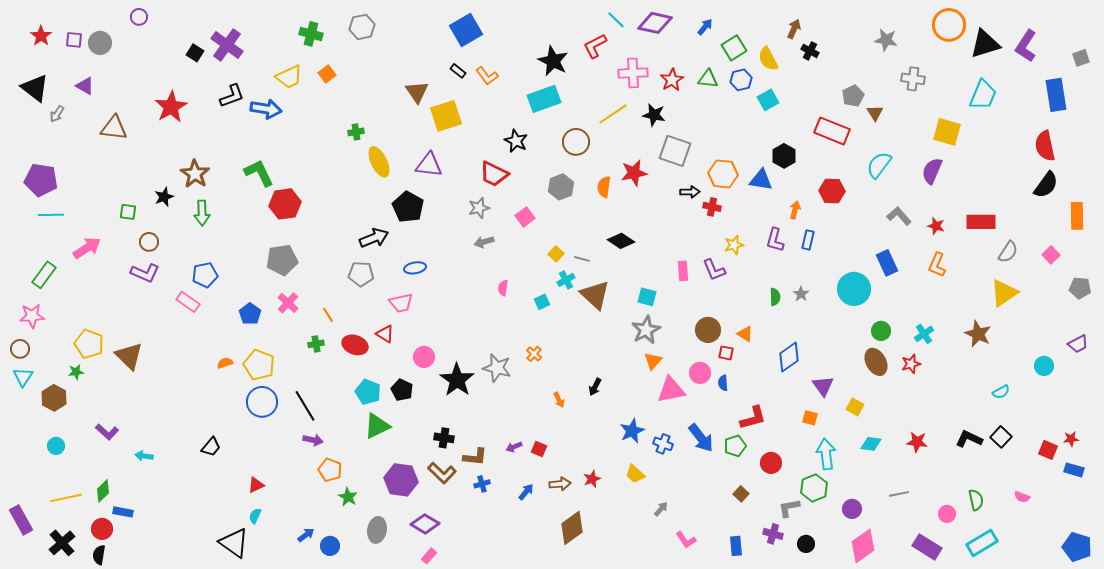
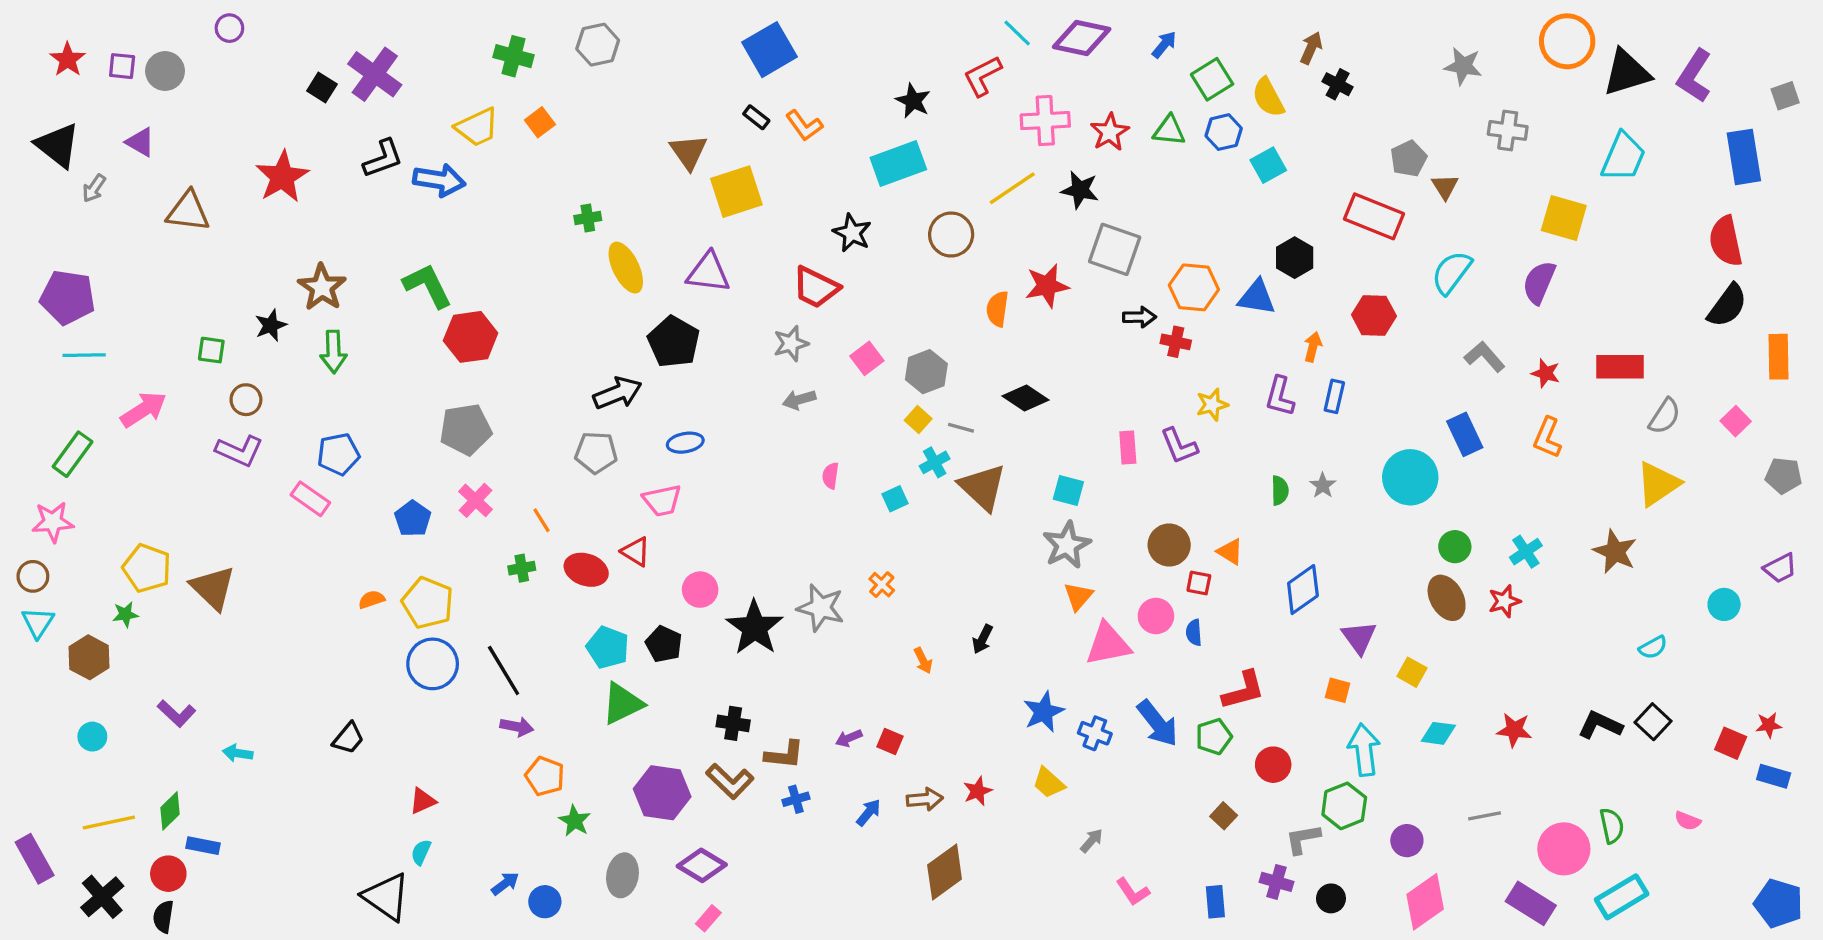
black star: (553, 61) -> (913, 101), size x0.7
gray hexagon: (561, 187) -> (926, 372), moved
pink circle: (947, 514) -> (1564, 849), size x1.8

